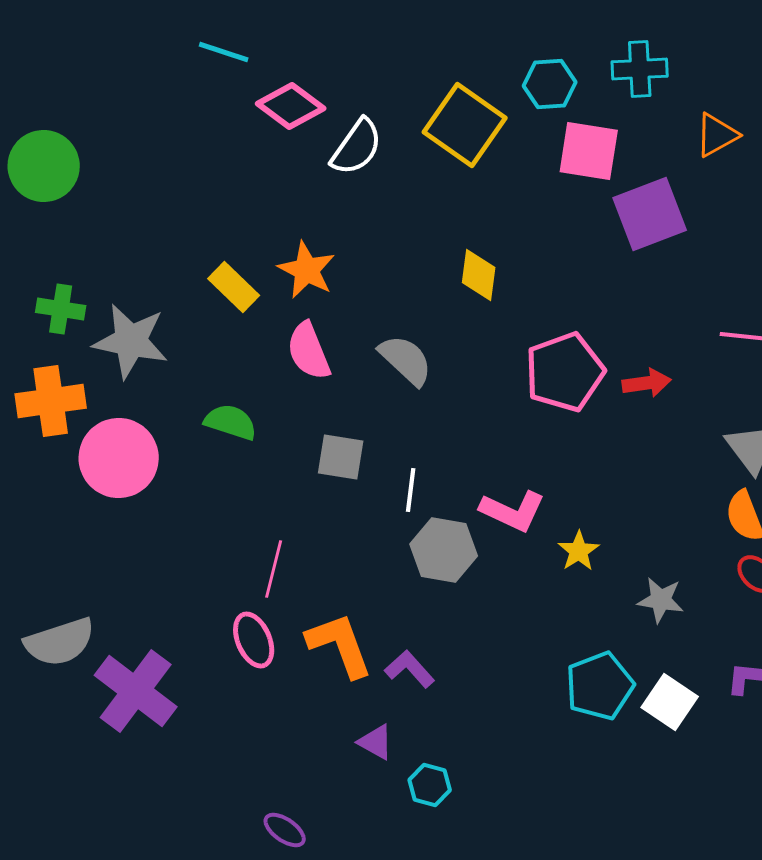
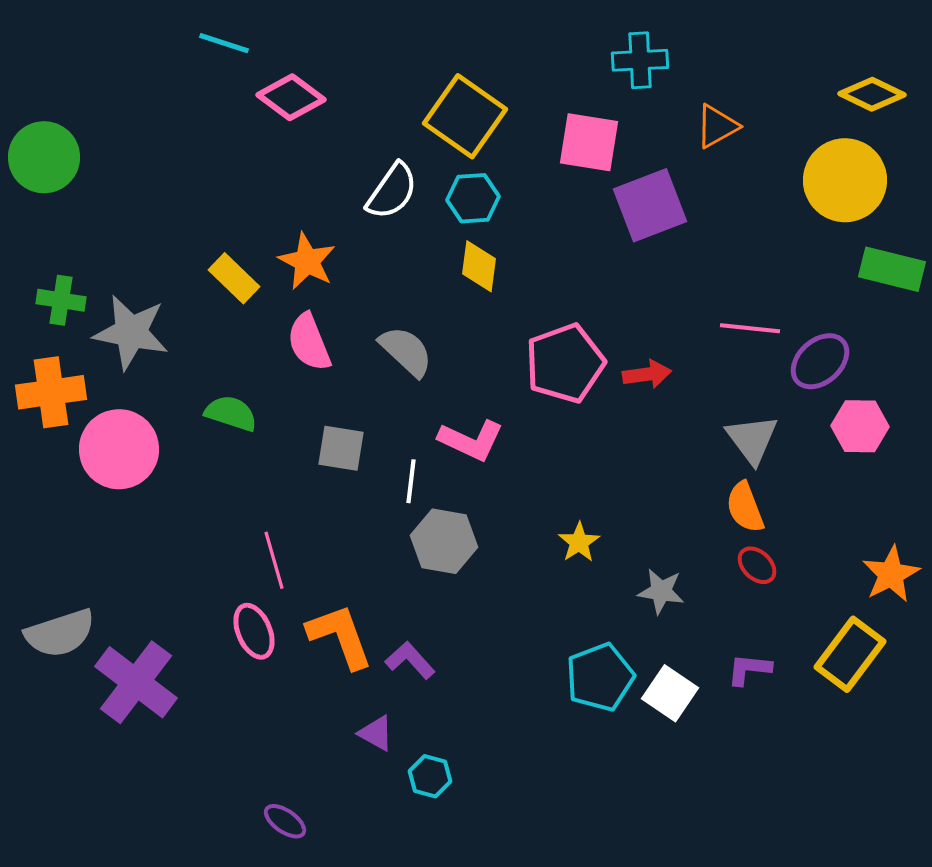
cyan hexagon: (550, 84) -> (473, 198), moved
white semicircle: (357, 147) -> (392, 191), moved
pink L-shape: (513, 511) -> (471, 440), moved
pink line: (274, 569) -> (274, 560), turned -30

